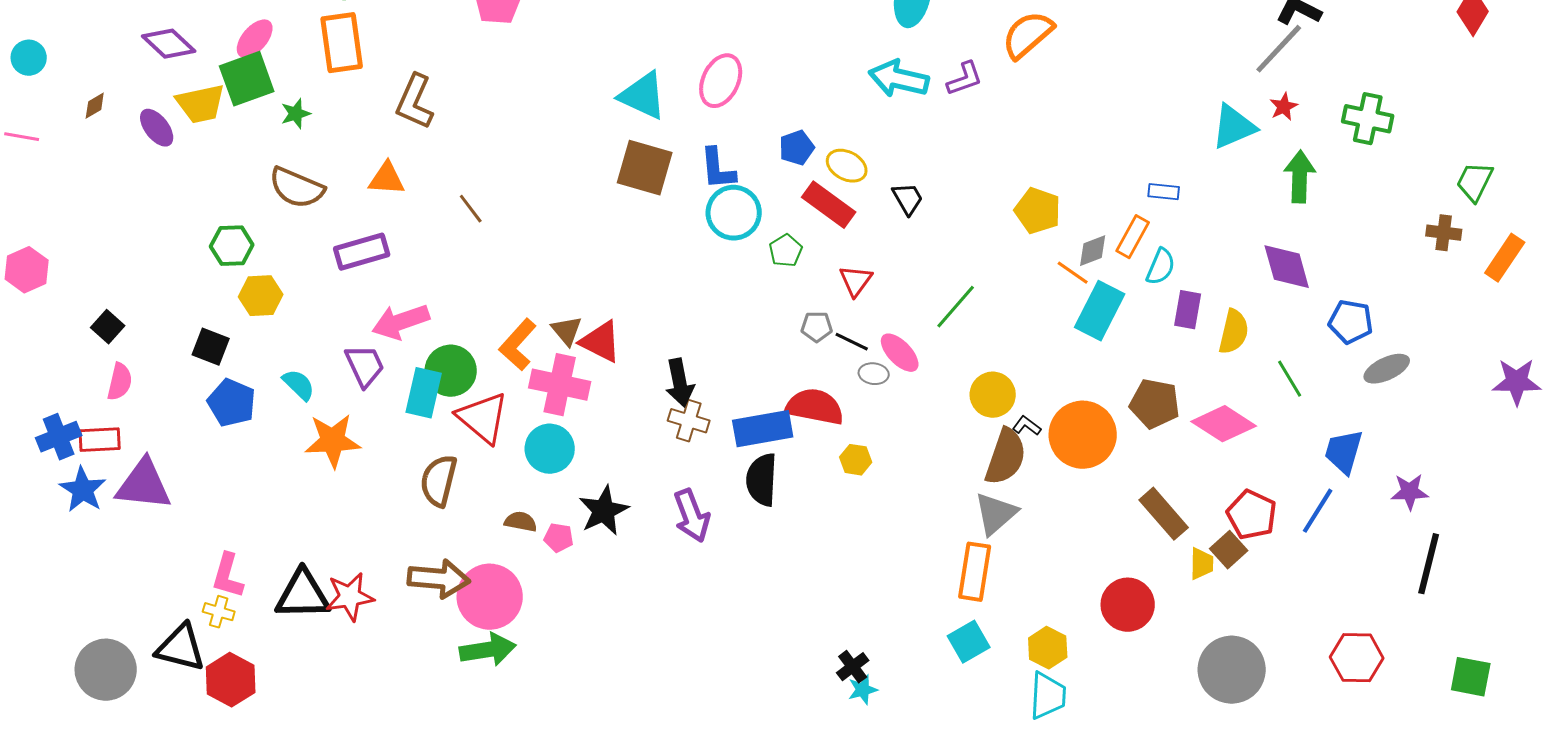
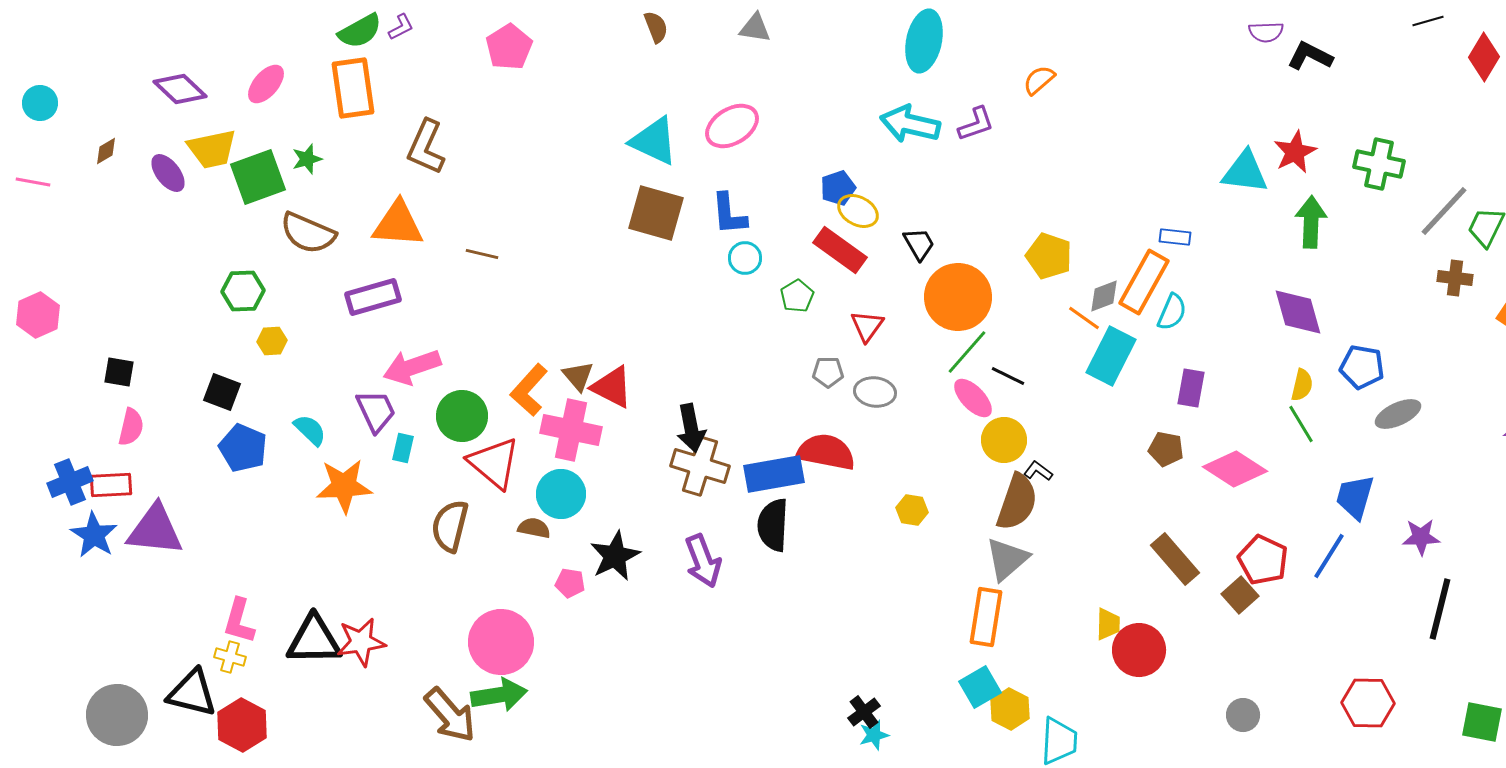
orange semicircle: (1028, 35) -> (1039, 80), size x0.6
gray line: (1279, 49) -> (1444, 211), moved
green square: (247, 79) -> (258, 177), moved
pink ellipse: (721, 81) -> (732, 126), turned 34
red star: (1284, 107) -> (1295, 152), size x1.5
cyan triangle: (1234, 127) -> (1245, 172), turned 30
blue pentagon: (797, 148) -> (838, 188), moved
orange triangle: (387, 179) -> (398, 224), size x1.4
brown line: (471, 209) -> (482, 254), turned -40
cyan circle: (734, 213) -> (745, 258), size x0.6
orange rectangle: (1133, 237) -> (1144, 282), size x1.5
yellow hexagon: (261, 296) -> (272, 341), size x0.7
purple rectangle: (1188, 310) -> (1191, 388), moved
black square: (108, 327) -> (119, 372), turned -32
yellow semicircle: (1234, 332) -> (1302, 385), moved, size x0.7
black line: (852, 342) -> (1008, 376), moved
pink ellipse: (900, 353) -> (973, 398), moved
gray ellipse: (874, 374) -> (875, 392), moved, size x1.4
cyan rectangle: (424, 393) -> (403, 448), moved, size x0.6
brown pentagon: (1155, 404) -> (1166, 449), size x0.7
brown cross: (689, 421) -> (700, 466), size x1.4
orange circle: (1083, 435) -> (958, 297), moved
yellow hexagon: (856, 460) -> (912, 510), moved
brown semicircle: (521, 522) -> (534, 528), moved
yellow trapezoid: (1202, 564) -> (1108, 624), moved
brown arrow: (439, 579) -> (450, 715), moved, turned 44
yellow hexagon: (1048, 648) -> (1010, 709), moved
gray circle: (1232, 670) -> (1243, 715), size x0.5

